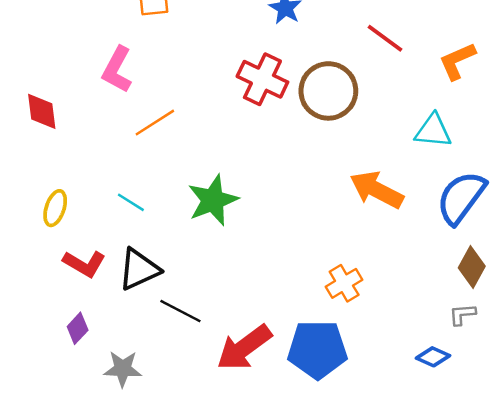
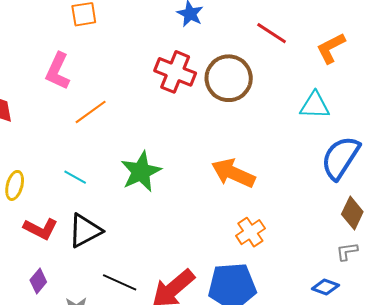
orange arrow: (377, 190) -> (233, 173), moved
black line: (180, 311) -> (120, 282), moved

